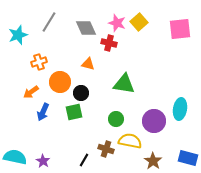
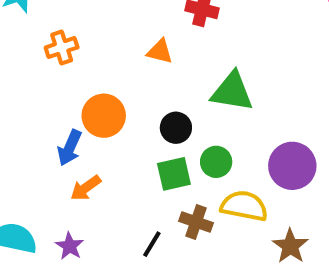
orange circle: (60, 82) -> (104, 116), moved
orange arrow: (31, 92) -> (86, 188), moved
black circle: (81, 93) -> (176, 128), moved
green square: (74, 112) -> (174, 174), moved

